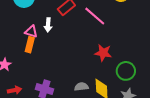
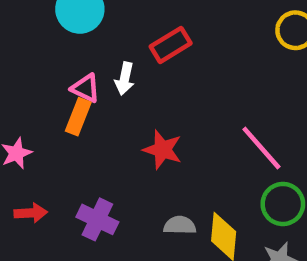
pink line: (95, 16) -> (261, 148), moved
red star: (103, 53) -> (163, 150), moved

